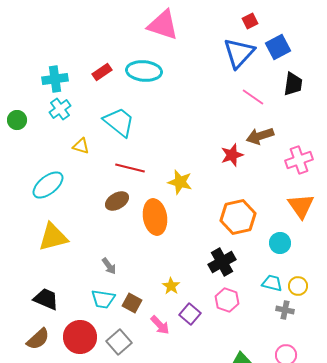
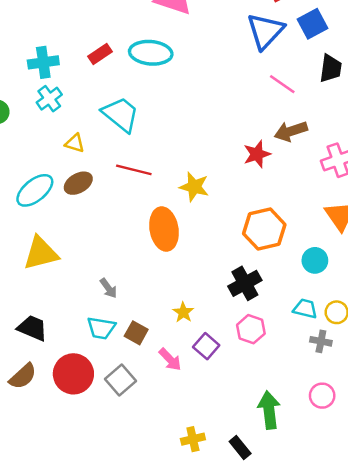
brown ellipse: (117, 201) -> (78, 183), moved

